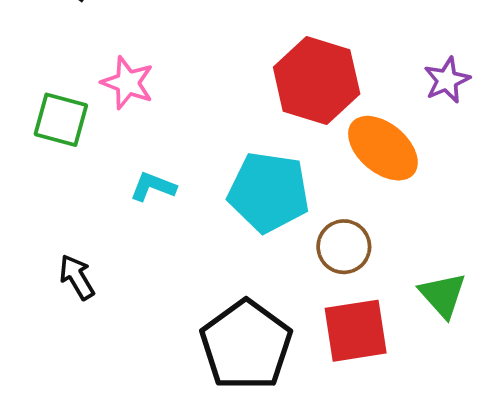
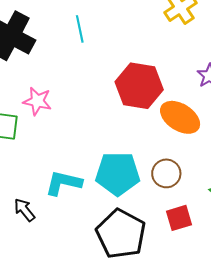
cyan L-shape: (153, 187) -> (63, 183), moved, size x1.5
cyan pentagon: (269, 192) -> (118, 174), moved
red square: (356, 331) -> (179, 218), size x0.7

